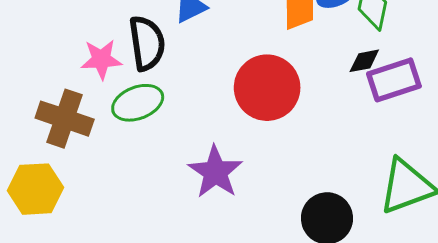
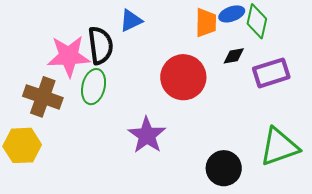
pink star: (101, 59) -> (69, 56), size x1.5
black diamond: (364, 61) -> (234, 56), moved
green ellipse: (138, 103) -> (94, 87), turned -56

